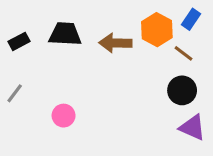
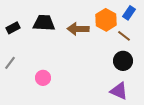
purple triangle: (192, 127) -> (119, 91), moved

